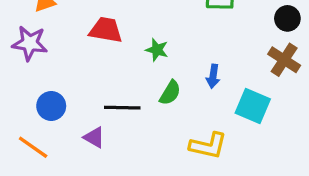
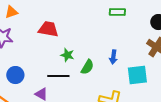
green star: (157, 50) -> (67, 55), moved
cyan square: (253, 106) -> (137, 75), turned -30

